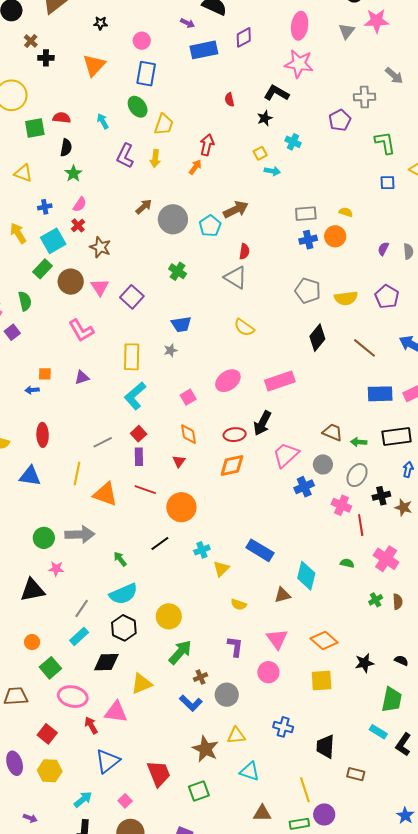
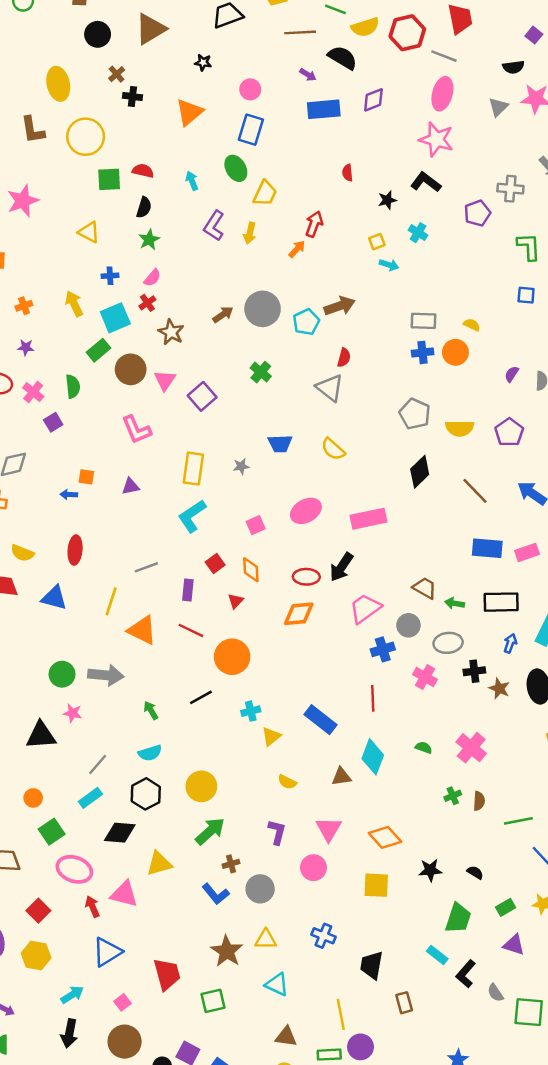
black L-shape: (276, 93) -> (426, 182), moved
brown arrow: (144, 207) -> (223, 314), moved
blue trapezoid: (181, 324) -> (280, 444), moved
red square: (139, 434) -> (215, 564), moved
gray ellipse: (357, 475) -> (448, 643), turned 45
red line: (361, 525) -> (373, 698), moved
cyan semicircle: (123, 594) -> (150, 753), size x0.7
brown rectangle: (356, 774) -> (404, 1003), turned 54

